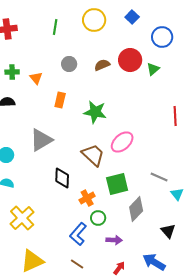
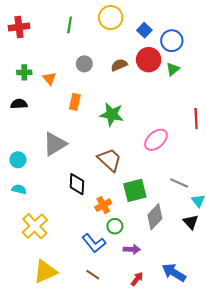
blue square: (132, 17) -> (144, 30), moved
blue circle: (162, 37) -> (172, 41), moved
pink ellipse: (122, 142) -> (156, 140), moved
black triangle: (168, 231) -> (191, 222), moved
blue L-shape: (78, 234) -> (94, 243), turned -80

